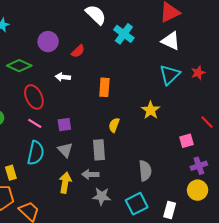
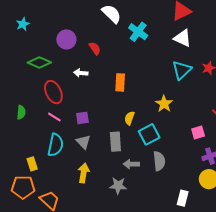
red semicircle: (78, 51) -> (95, 48), turned -80
gray arrow: (90, 174) -> (131, 164), moved
cyan square: (137, 204) -> (149, 134), moved

